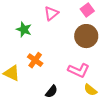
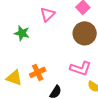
orange cross: (35, 60) -> (38, 72), moved, turned 35

